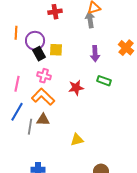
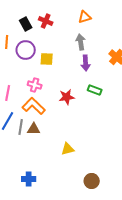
red cross: (55, 12) -> (46, 21), turned 32
gray arrow: (90, 20) -> (81, 42), moved
black rectangle: (39, 54) -> (26, 24), moved
gray line: (30, 127) -> (21, 127), moved

